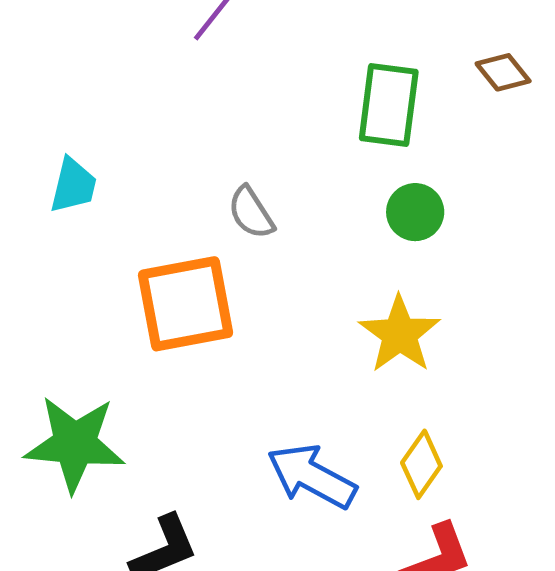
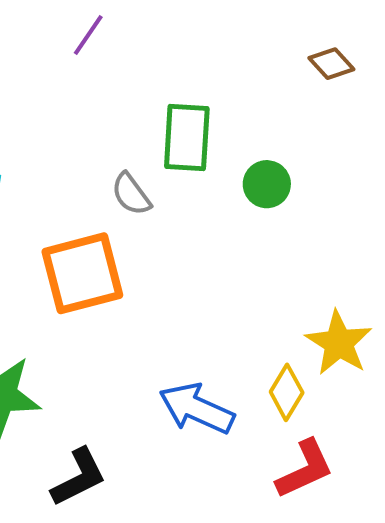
green rectangle: (389, 105) -> (187, 137), moved
yellow star: (400, 334) -> (339, 343), moved

